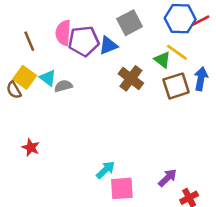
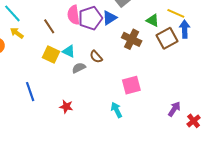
yellow line: (177, 52) -> (176, 13), moved
gray semicircle: (63, 86) -> (79, 68), moved
brown semicircle: (14, 90) -> (96, 57), moved
cyan arrow: (105, 170) -> (117, 110), moved, turned -63
pink square: (122, 188) -> (131, 85), moved

